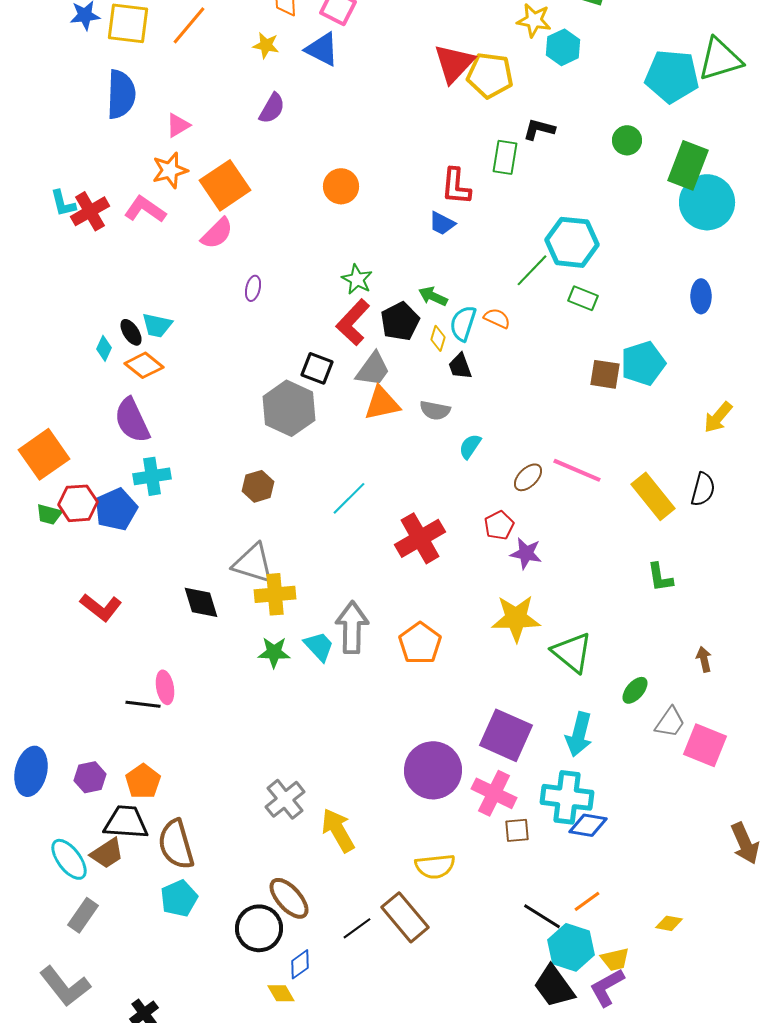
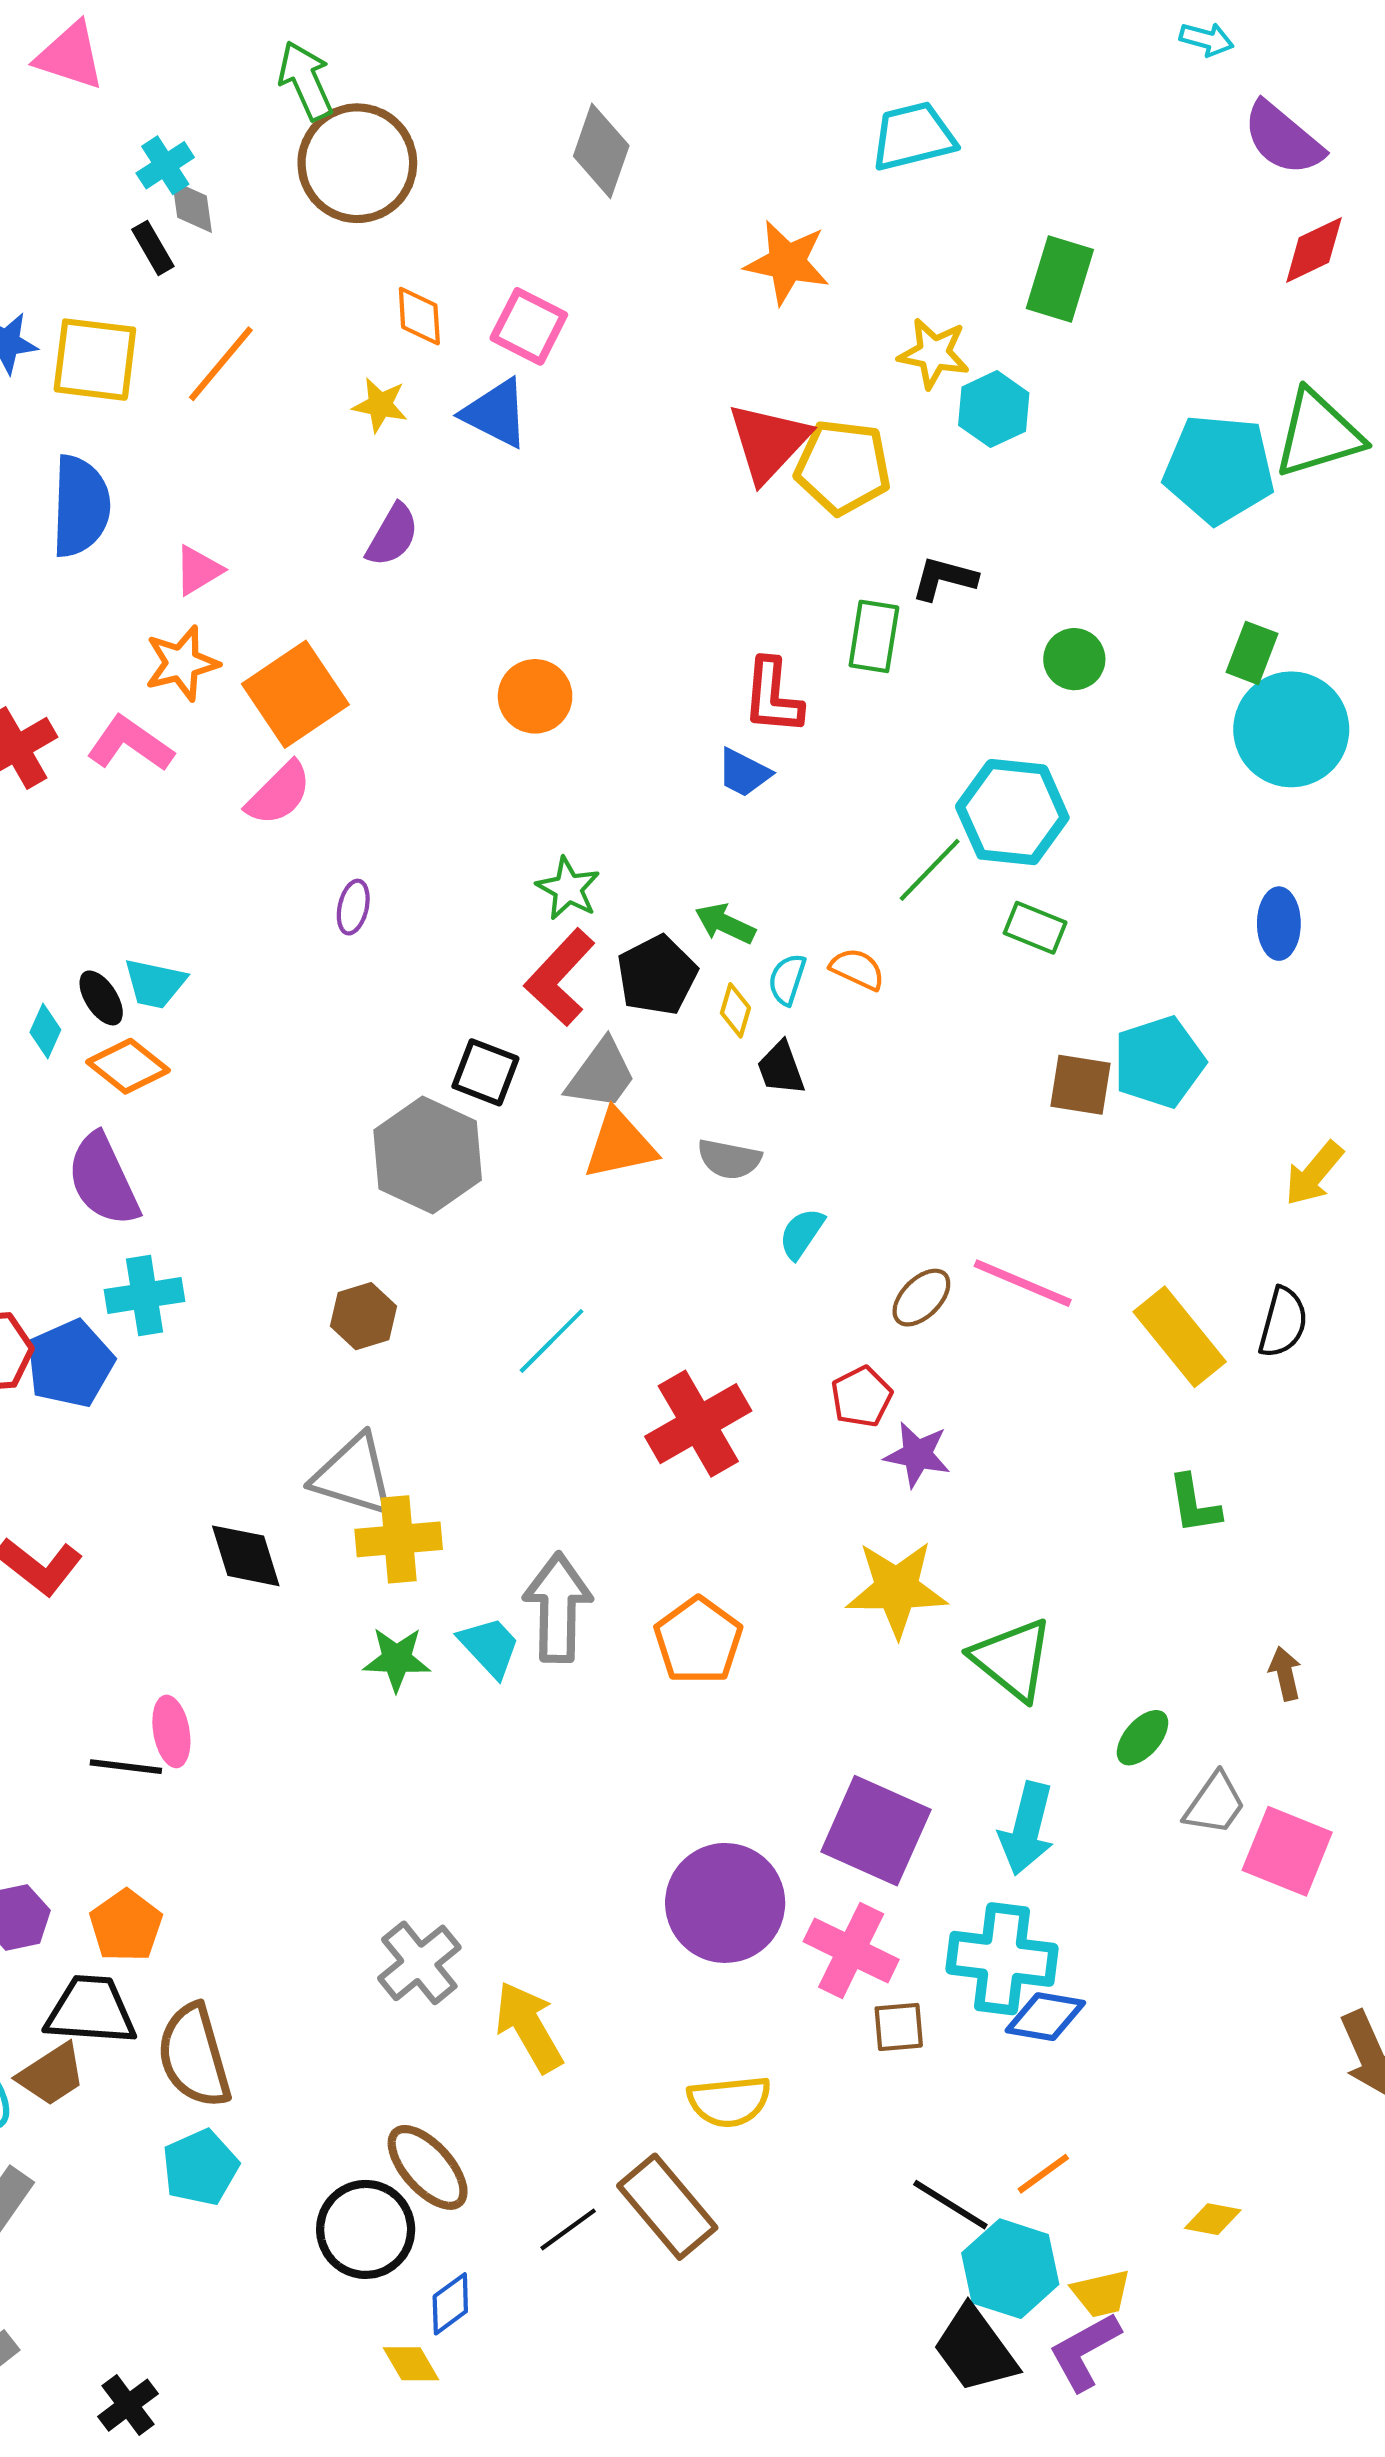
green circle: (627, 140) -> (1074, 659), moved
green rectangle: (688, 165) -> (1252, 653), size x0.6
cyan semicircle: (463, 323) -> (787, 979), size x0.7

